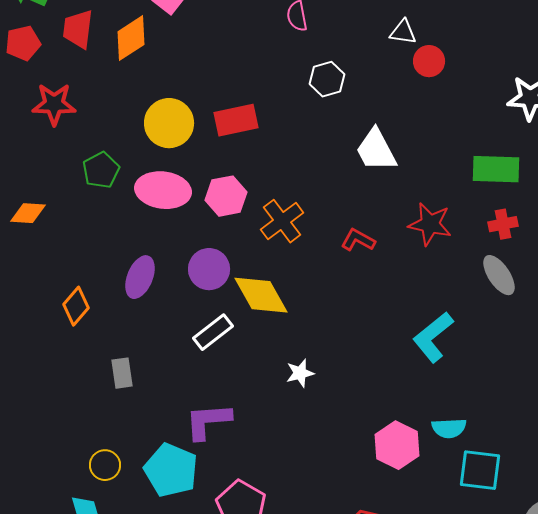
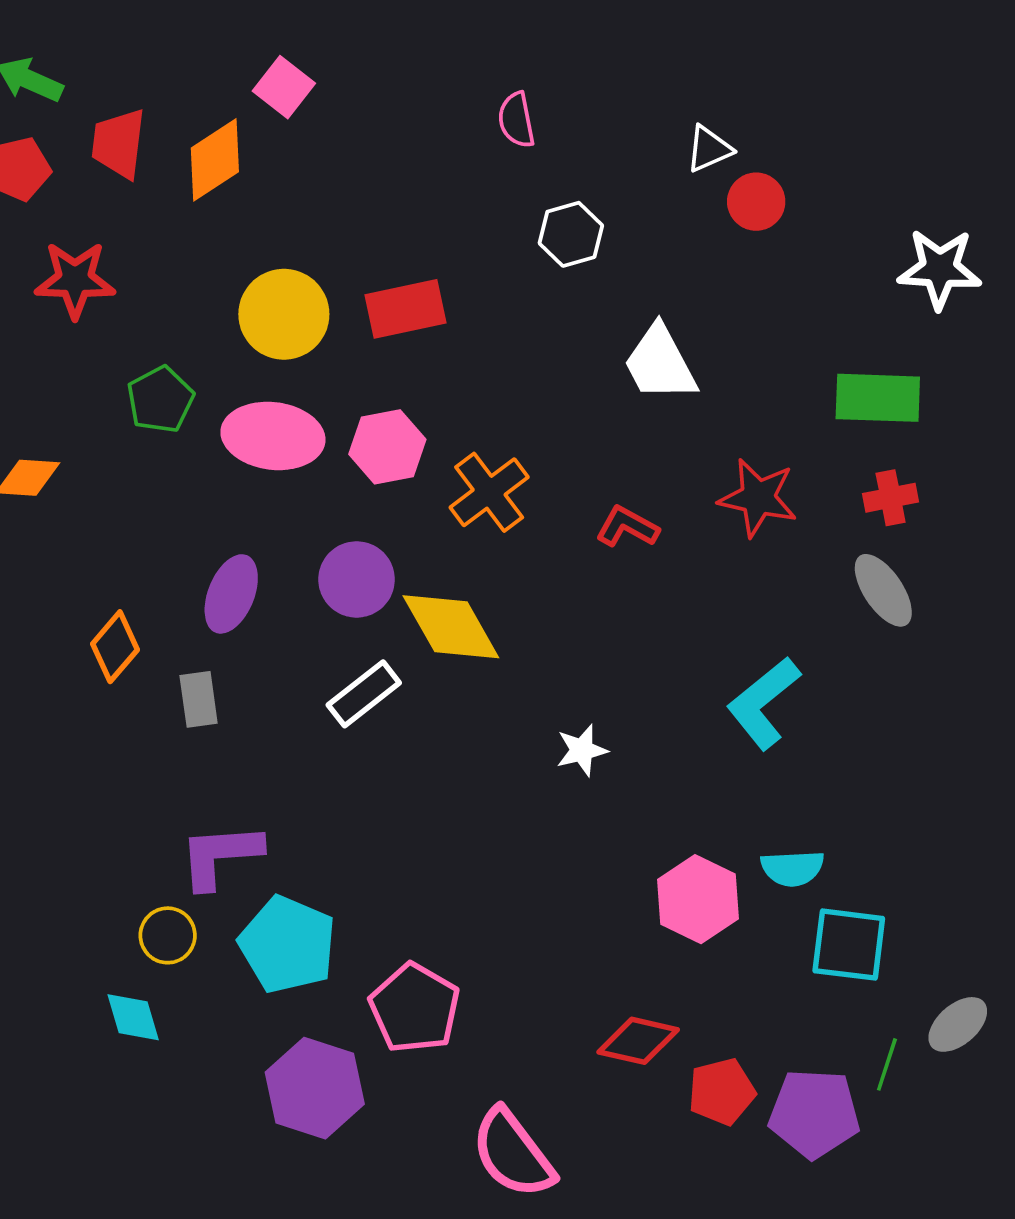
white triangle: (403, 32) -> (709, 149), turned -32
gray rectangle: (122, 373) -> (199, 699), moved
white star: (300, 373) -> (582, 750), moved
purple L-shape: (208, 421) -> (220, 856), moved

